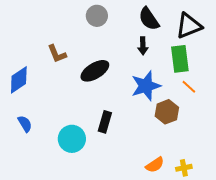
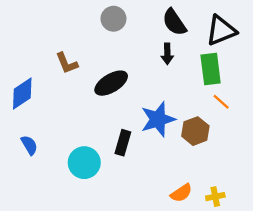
blue star: (146, 86) -> (158, 119), moved

